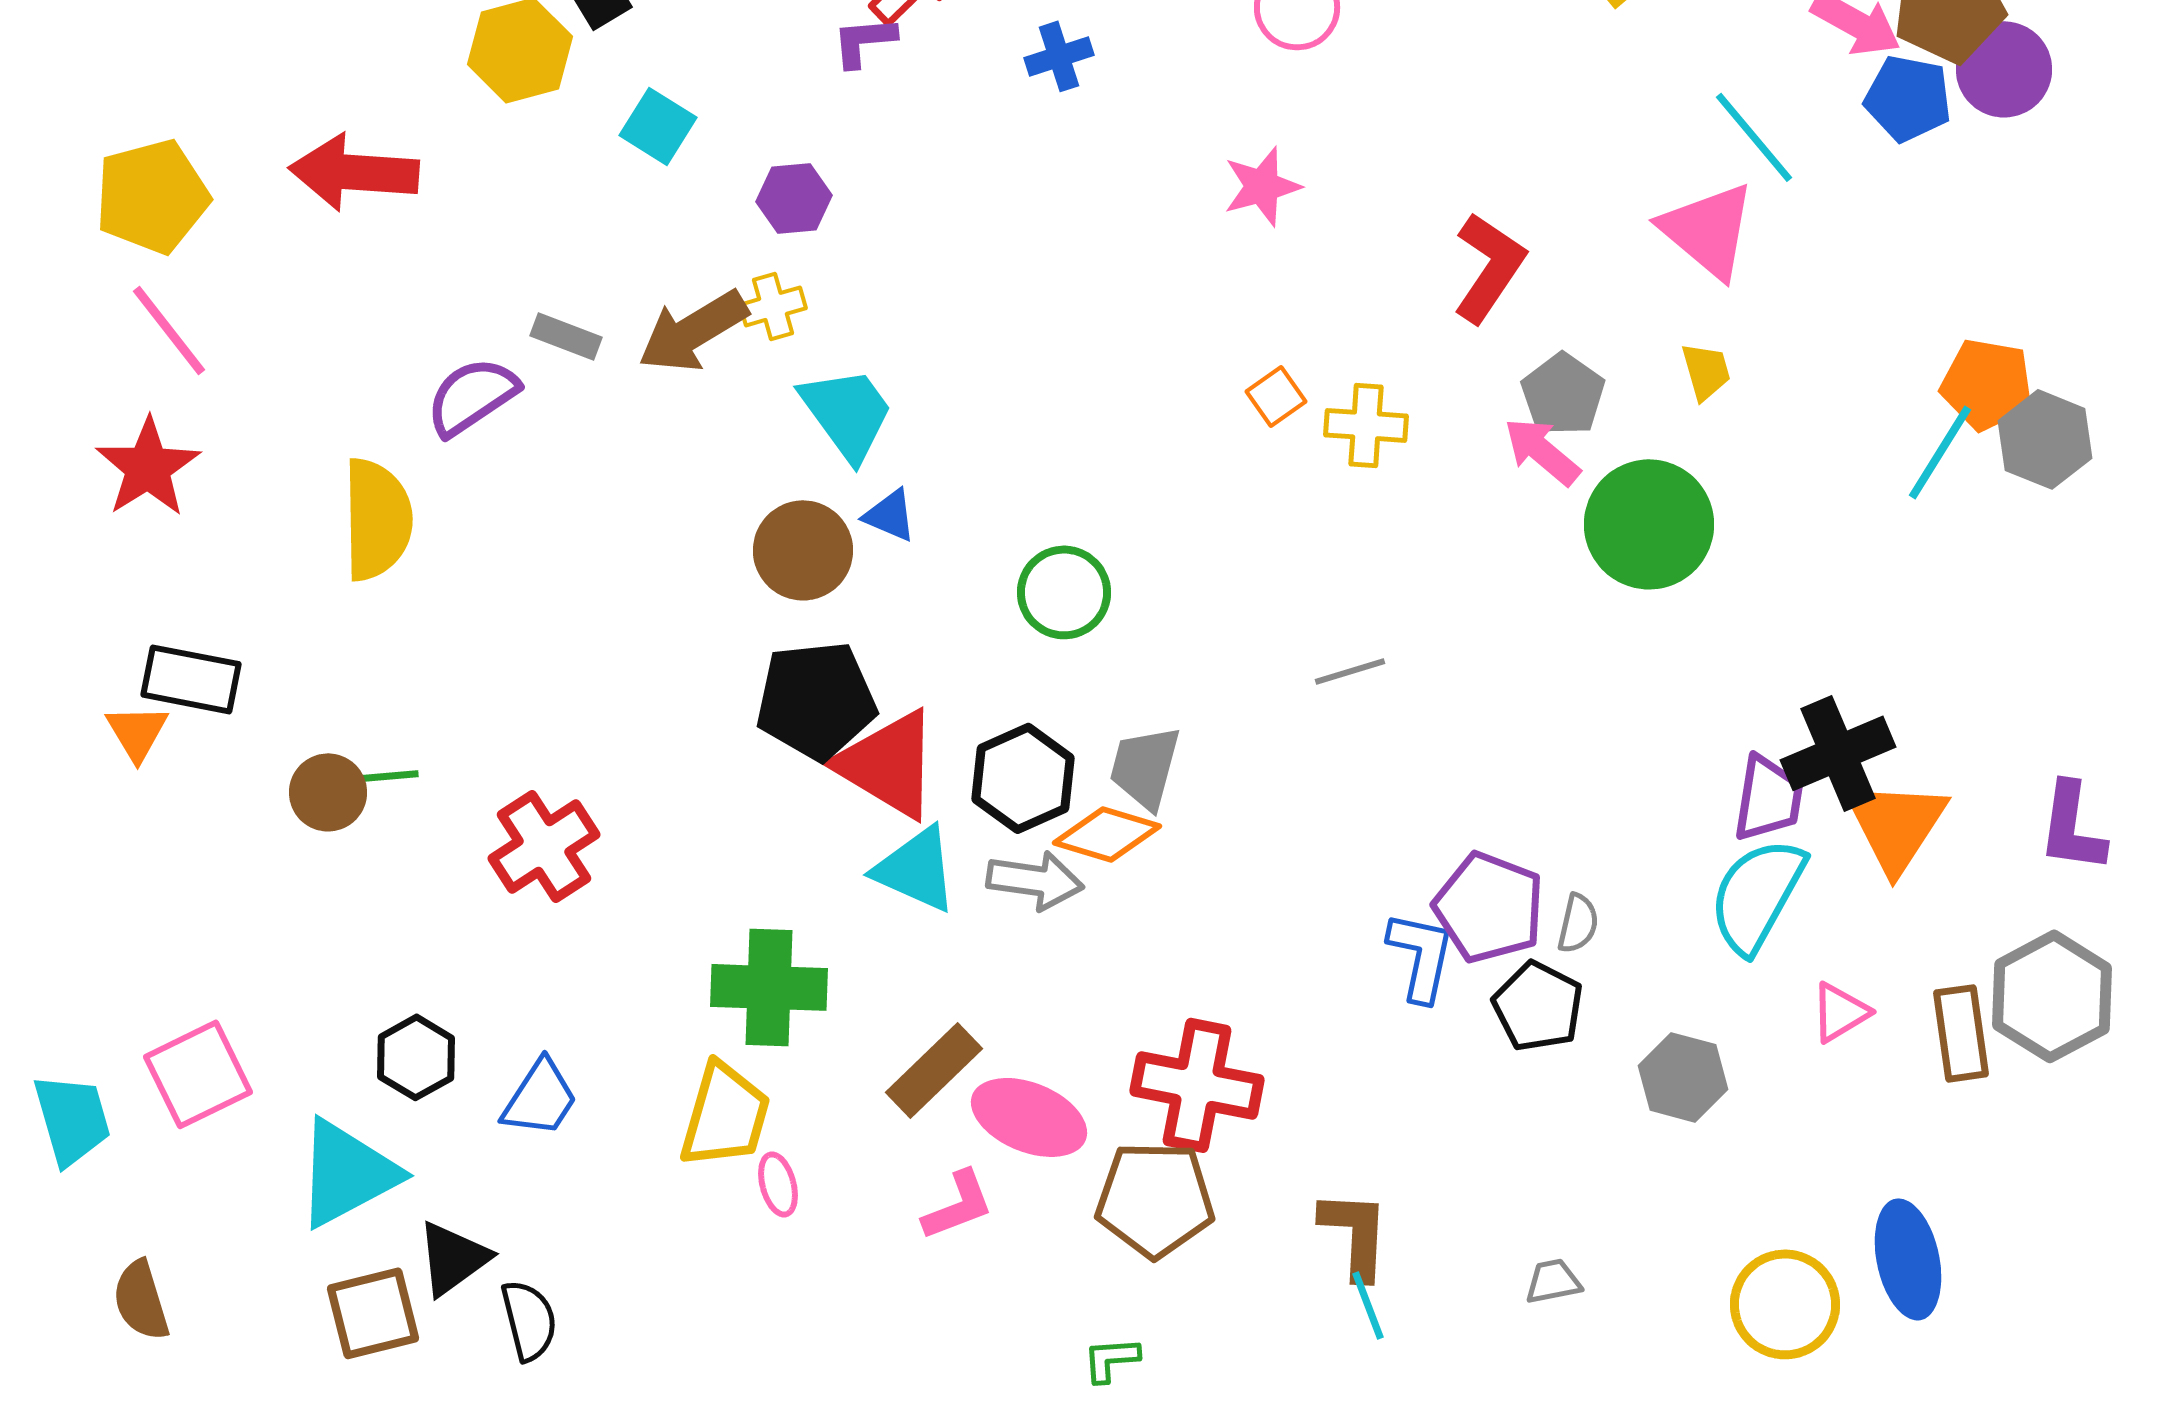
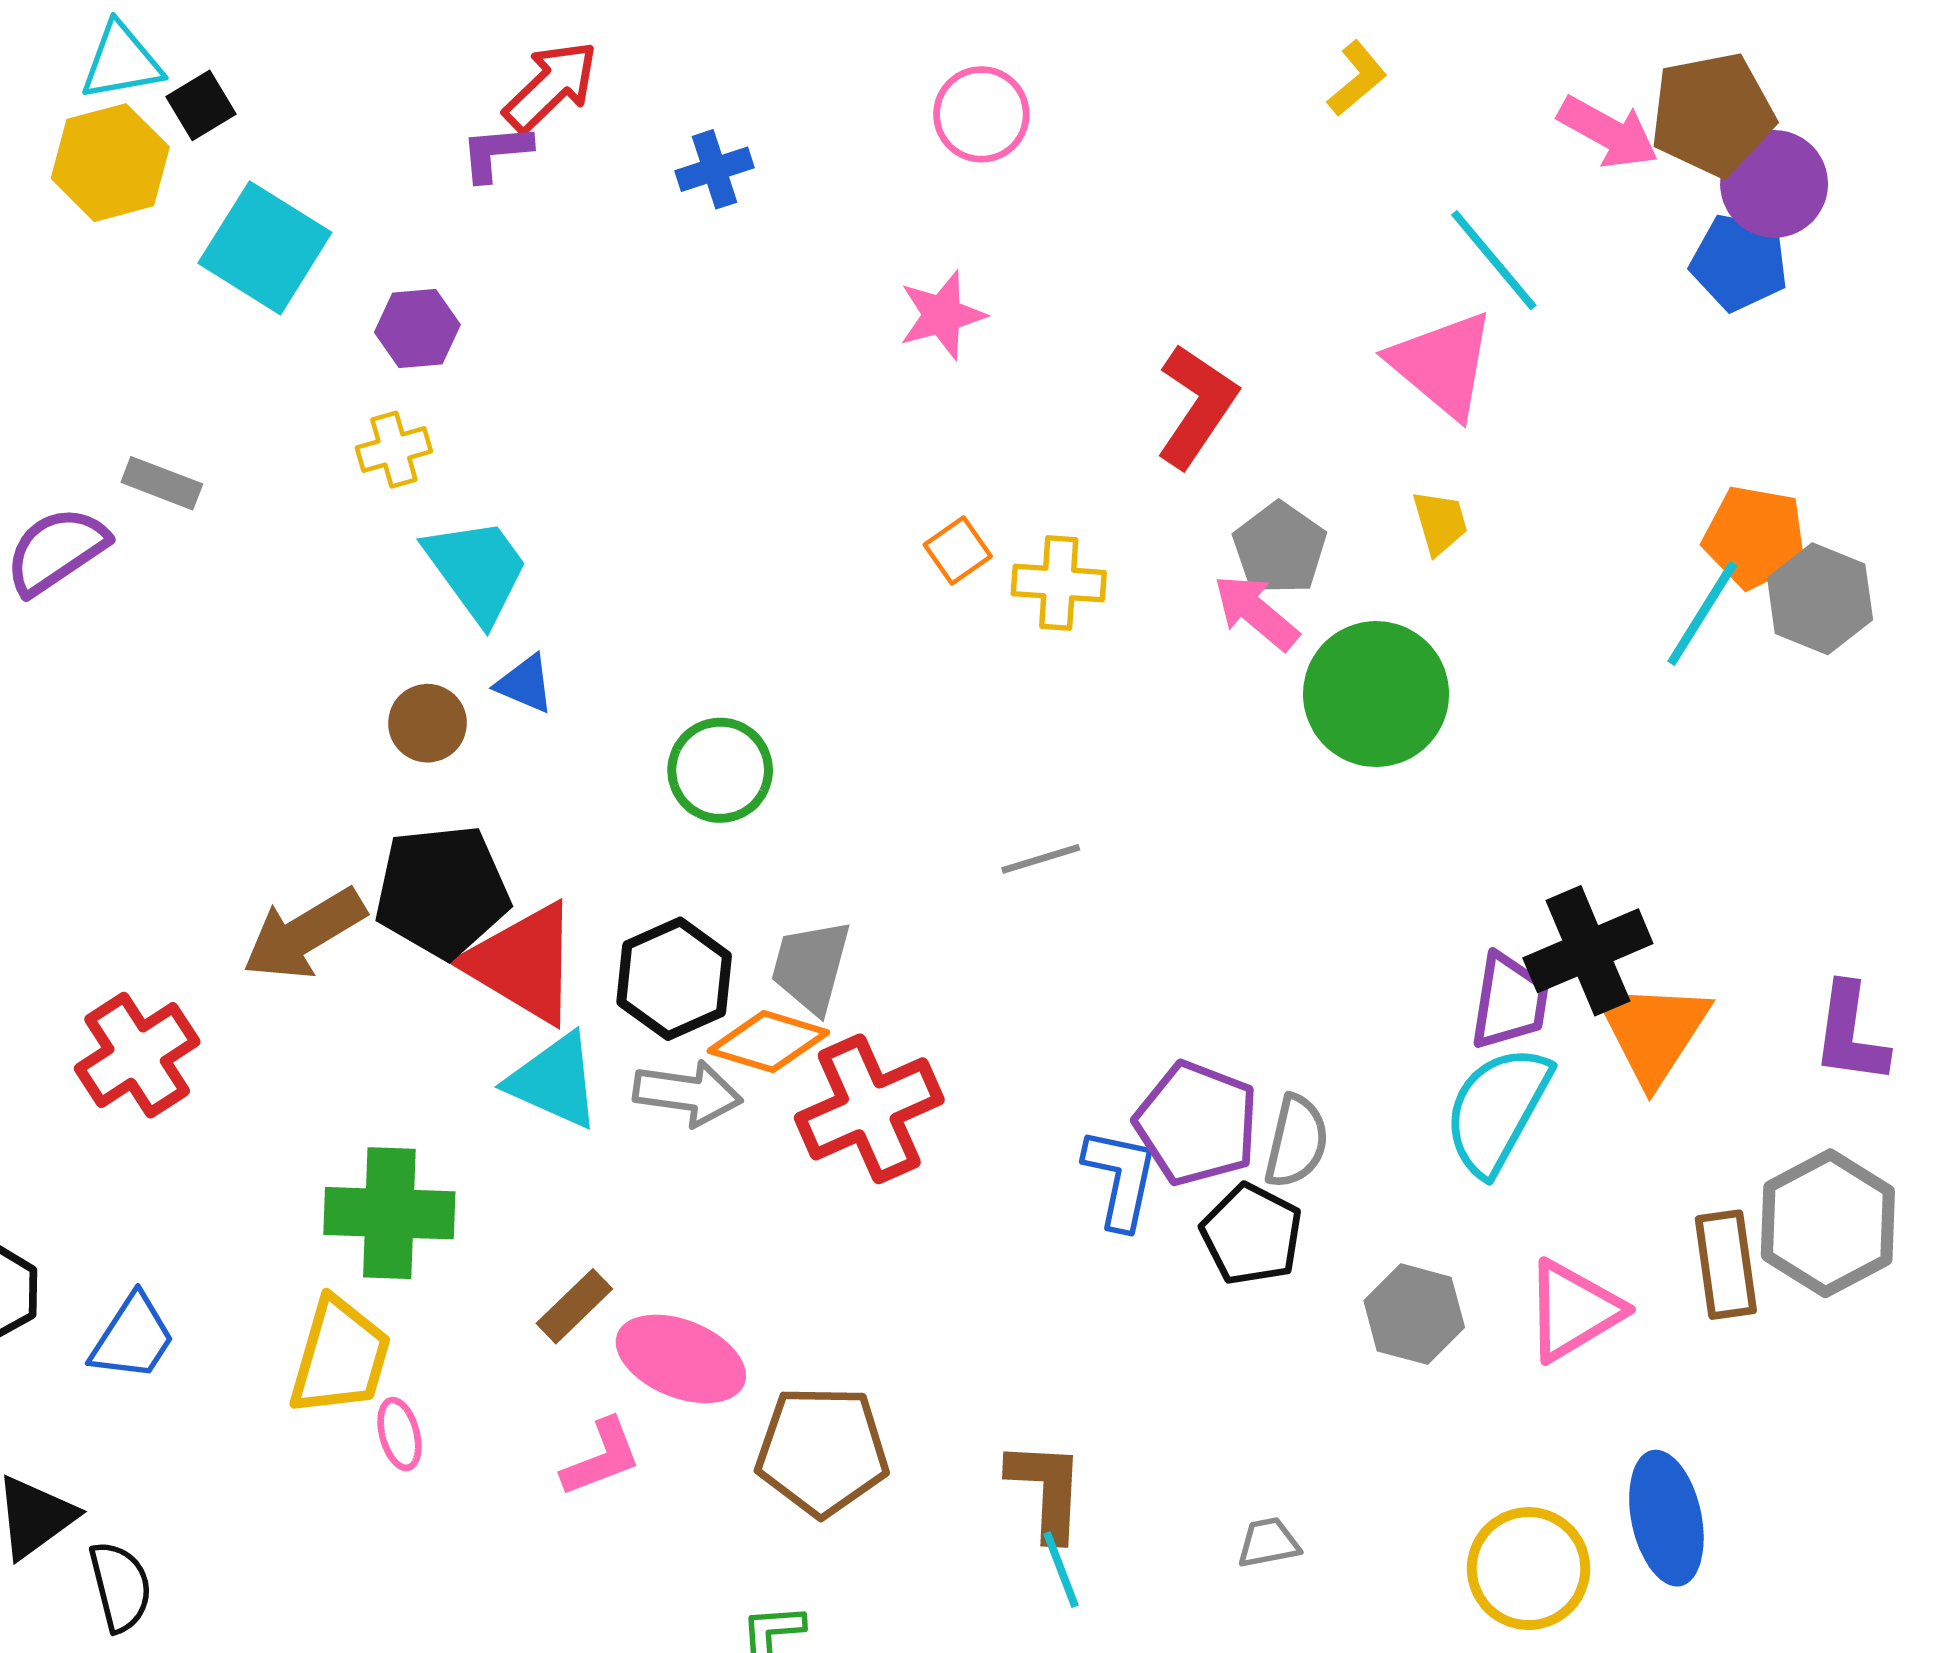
blue pentagon: (1908, 98) -> (1739, 262), moved
cyan square: (658, 126) -> (265, 248), size x1.5
brown arrow: (693, 331) -> (304, 934), moved
brown circle: (803, 550) -> (427, 723), size x0.7
gray semicircle: (1578, 923) -> (1296, 1141), size x1.4
pink triangle: (1840, 1012) -> (1573, 1311), moved, size x1.5
brown rectangle: (934, 1070) -> (574, 1306), size x0.7
red cross: (1197, 1085) -> (869, 1109), moved, turned -35

